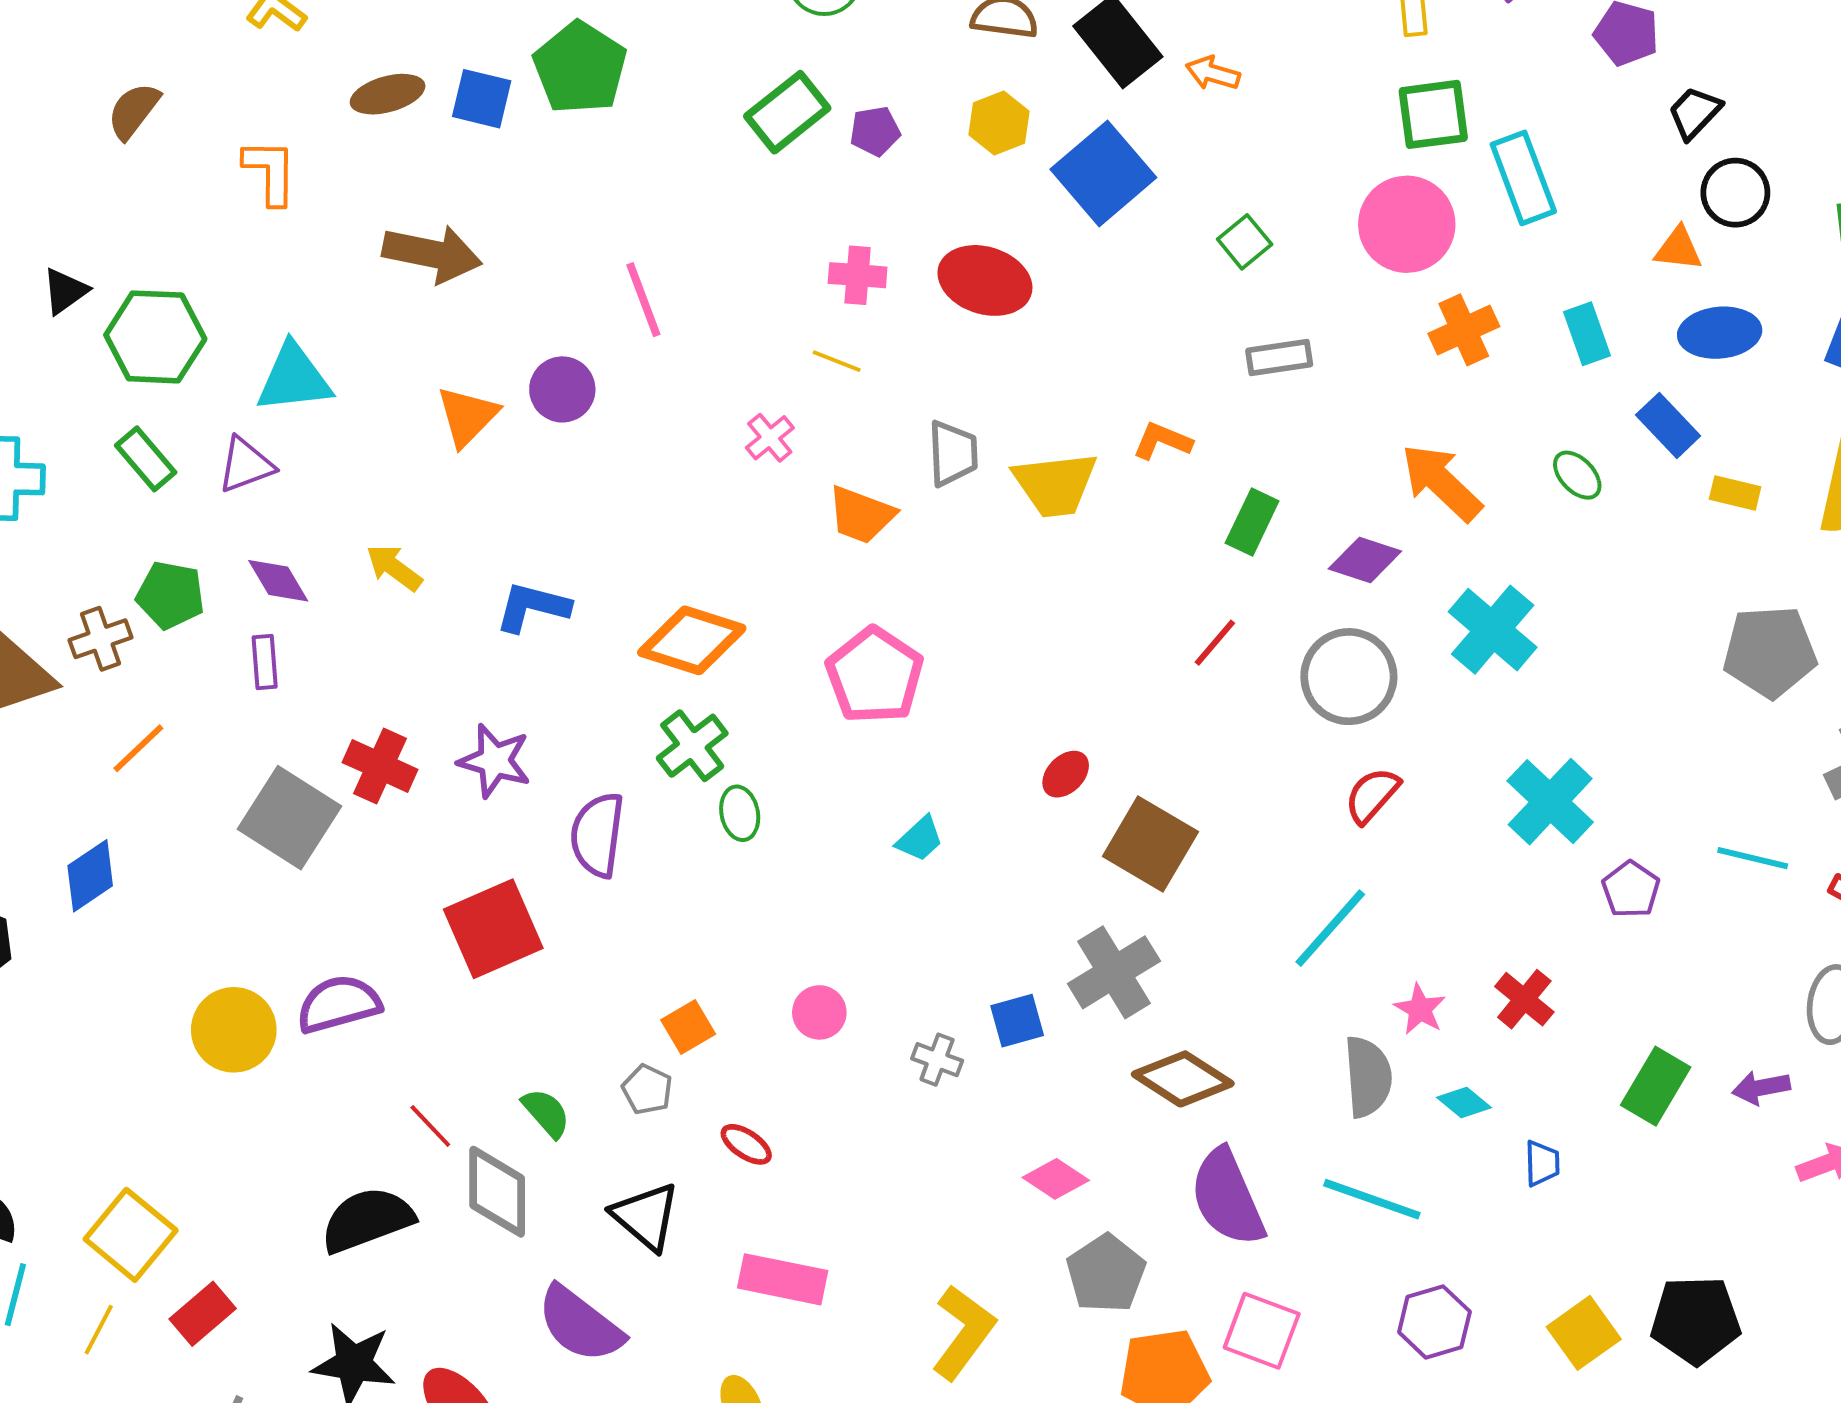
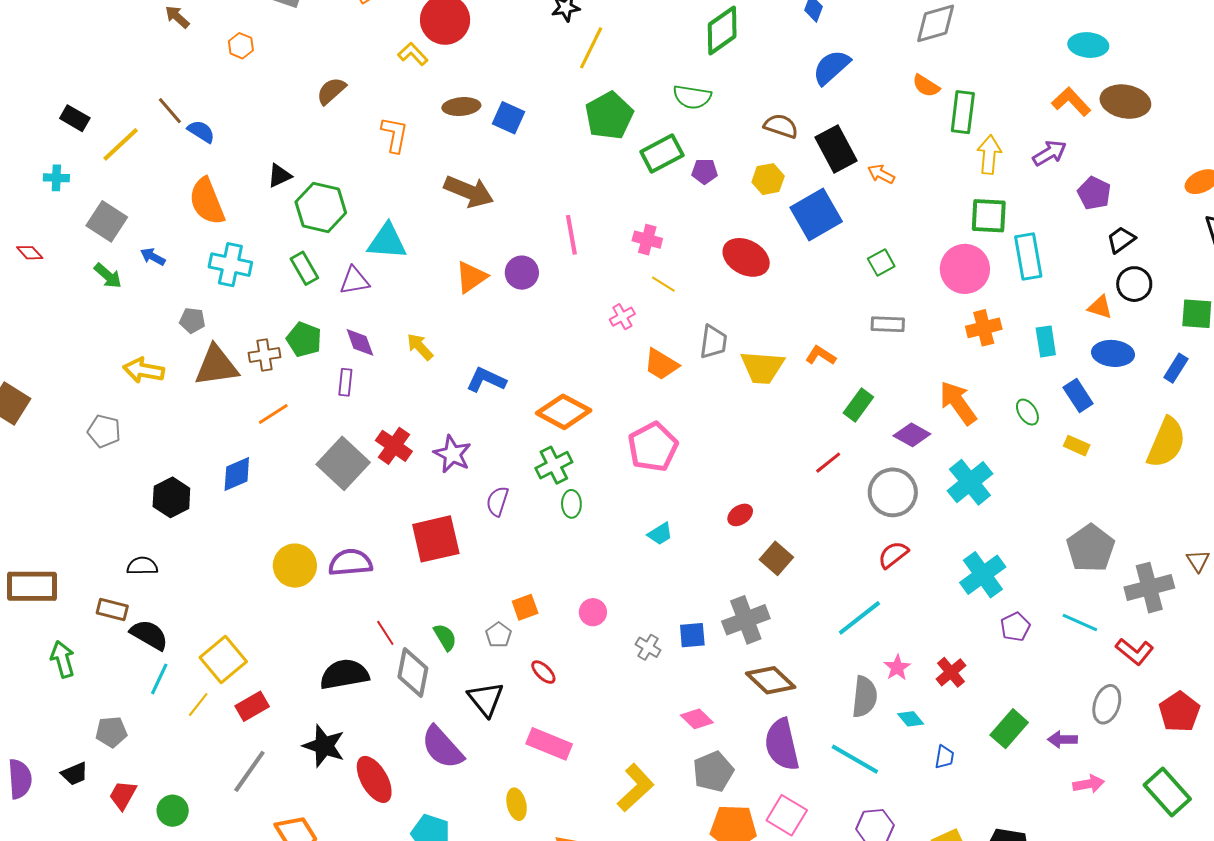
green pentagon: (580, 68) -> (609, 116), moved
pink cross: (858, 275) -> (647, 240), moved
yellow rectangle: (1735, 493) -> (1077, 446), moved
gray pentagon: (1770, 652) -> (1091, 548), moved, turned 30
purple semicircle: (597, 835) -> (497, 501), size x0.7
brown square: (1150, 844) -> (776, 558), size x0.7

